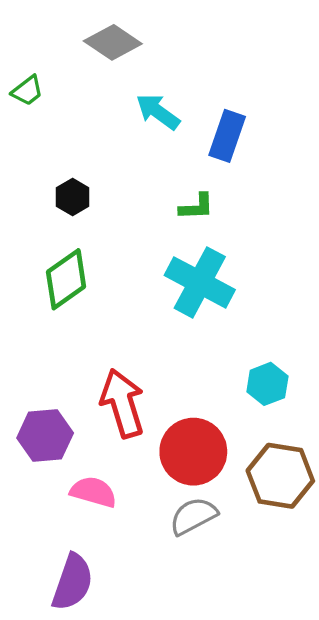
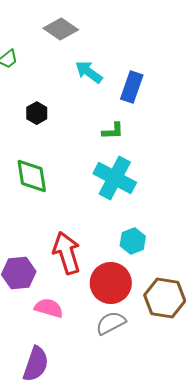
black hexagon: (73, 197) -> (37, 113), moved
green diamond: (66, 279) -> (32, 176), turned -63
cyan hexagon: (267, 384) -> (133, 241), moved

